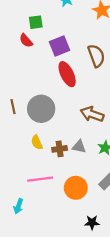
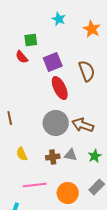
gray circle: (41, 109) -> (56, 123), moved
yellow semicircle: (37, 142) -> (22, 154), moved

